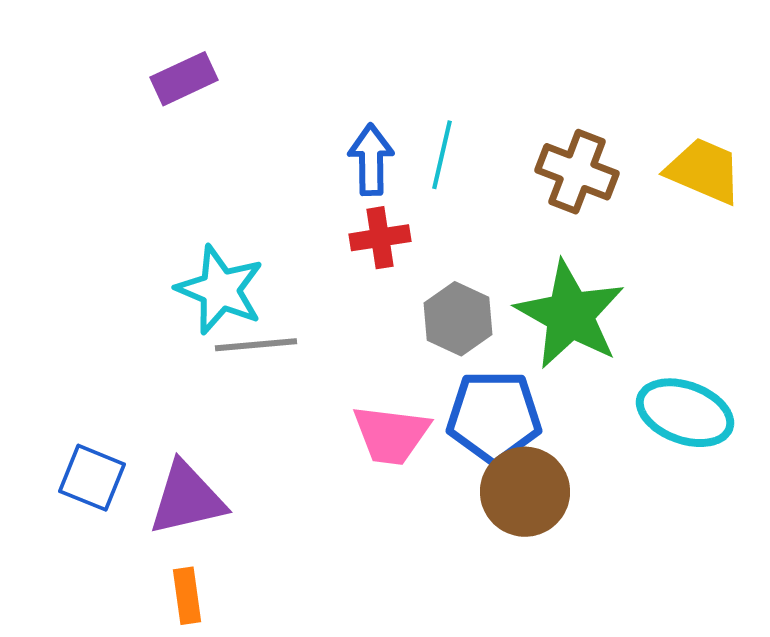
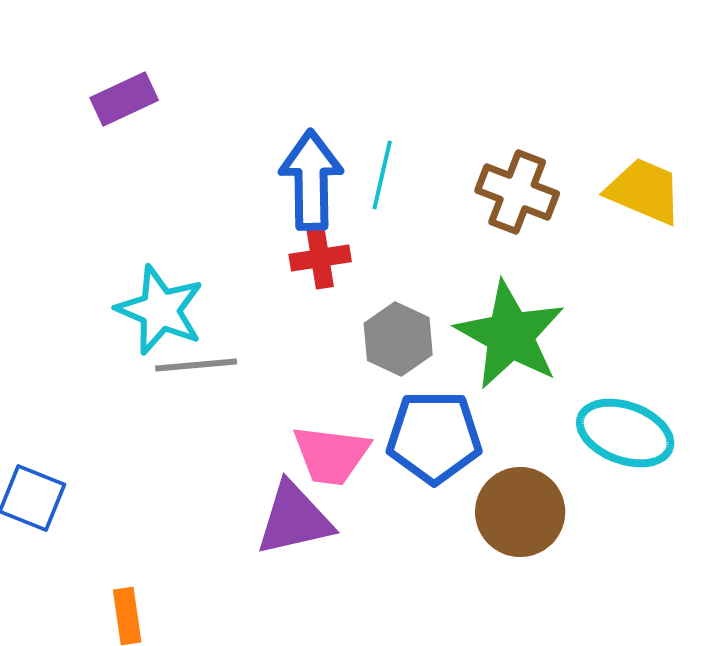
blue arrow: (371, 160) -> (311, 180), size x1.4
brown circle: (525, 492) -> (520, 512), moved
purple triangle: (187, 499) -> (294, 519), moved

